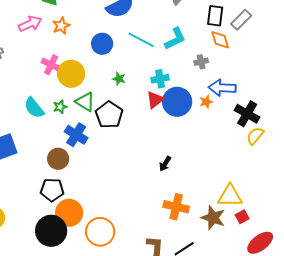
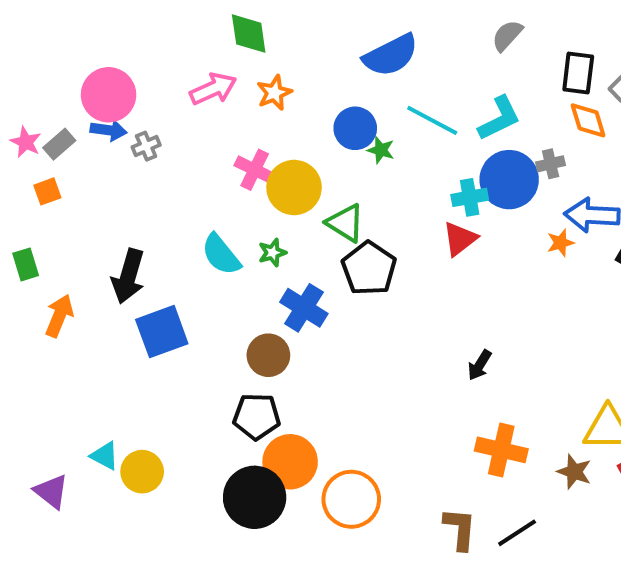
green star: (119, 79) -> (381, 150), moved
green triangle: (85, 102) -> (345, 223), moved
blue circle: (177, 102) -> (509, 180), moved
brown star: (213, 218) -> (574, 472), size x0.7

